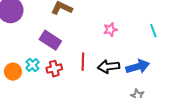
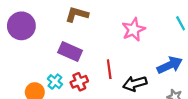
pink star: (110, 30) -> (133, 30), size x1.5
black arrow: (109, 67) -> (135, 84), moved

